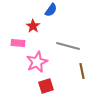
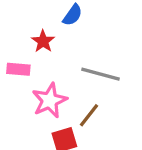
brown line: (82, 71) -> (89, 115), moved, turned 49

